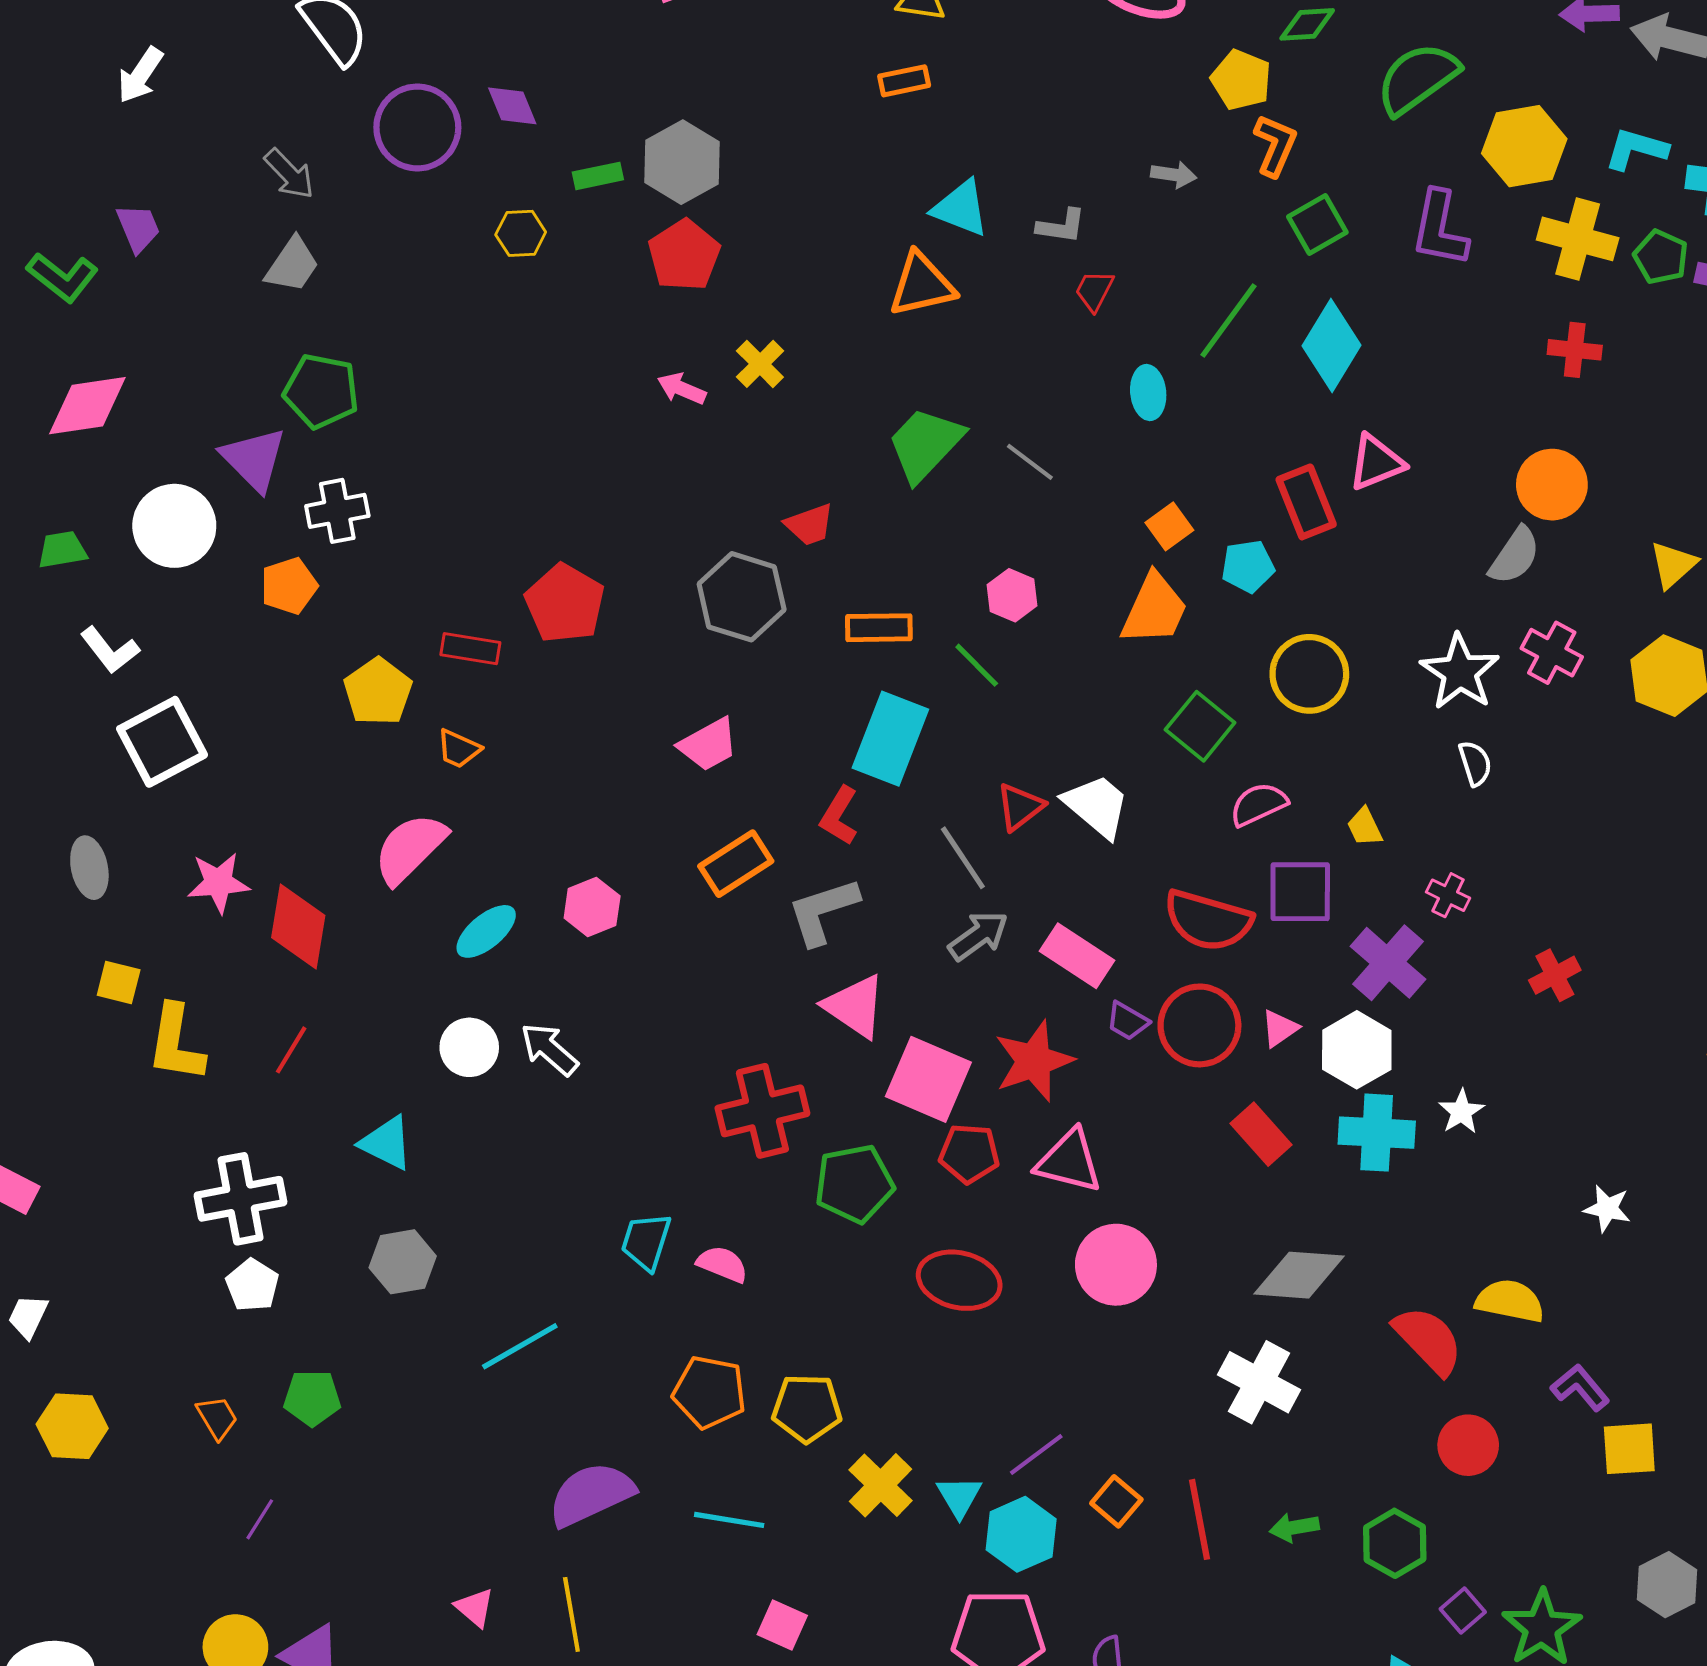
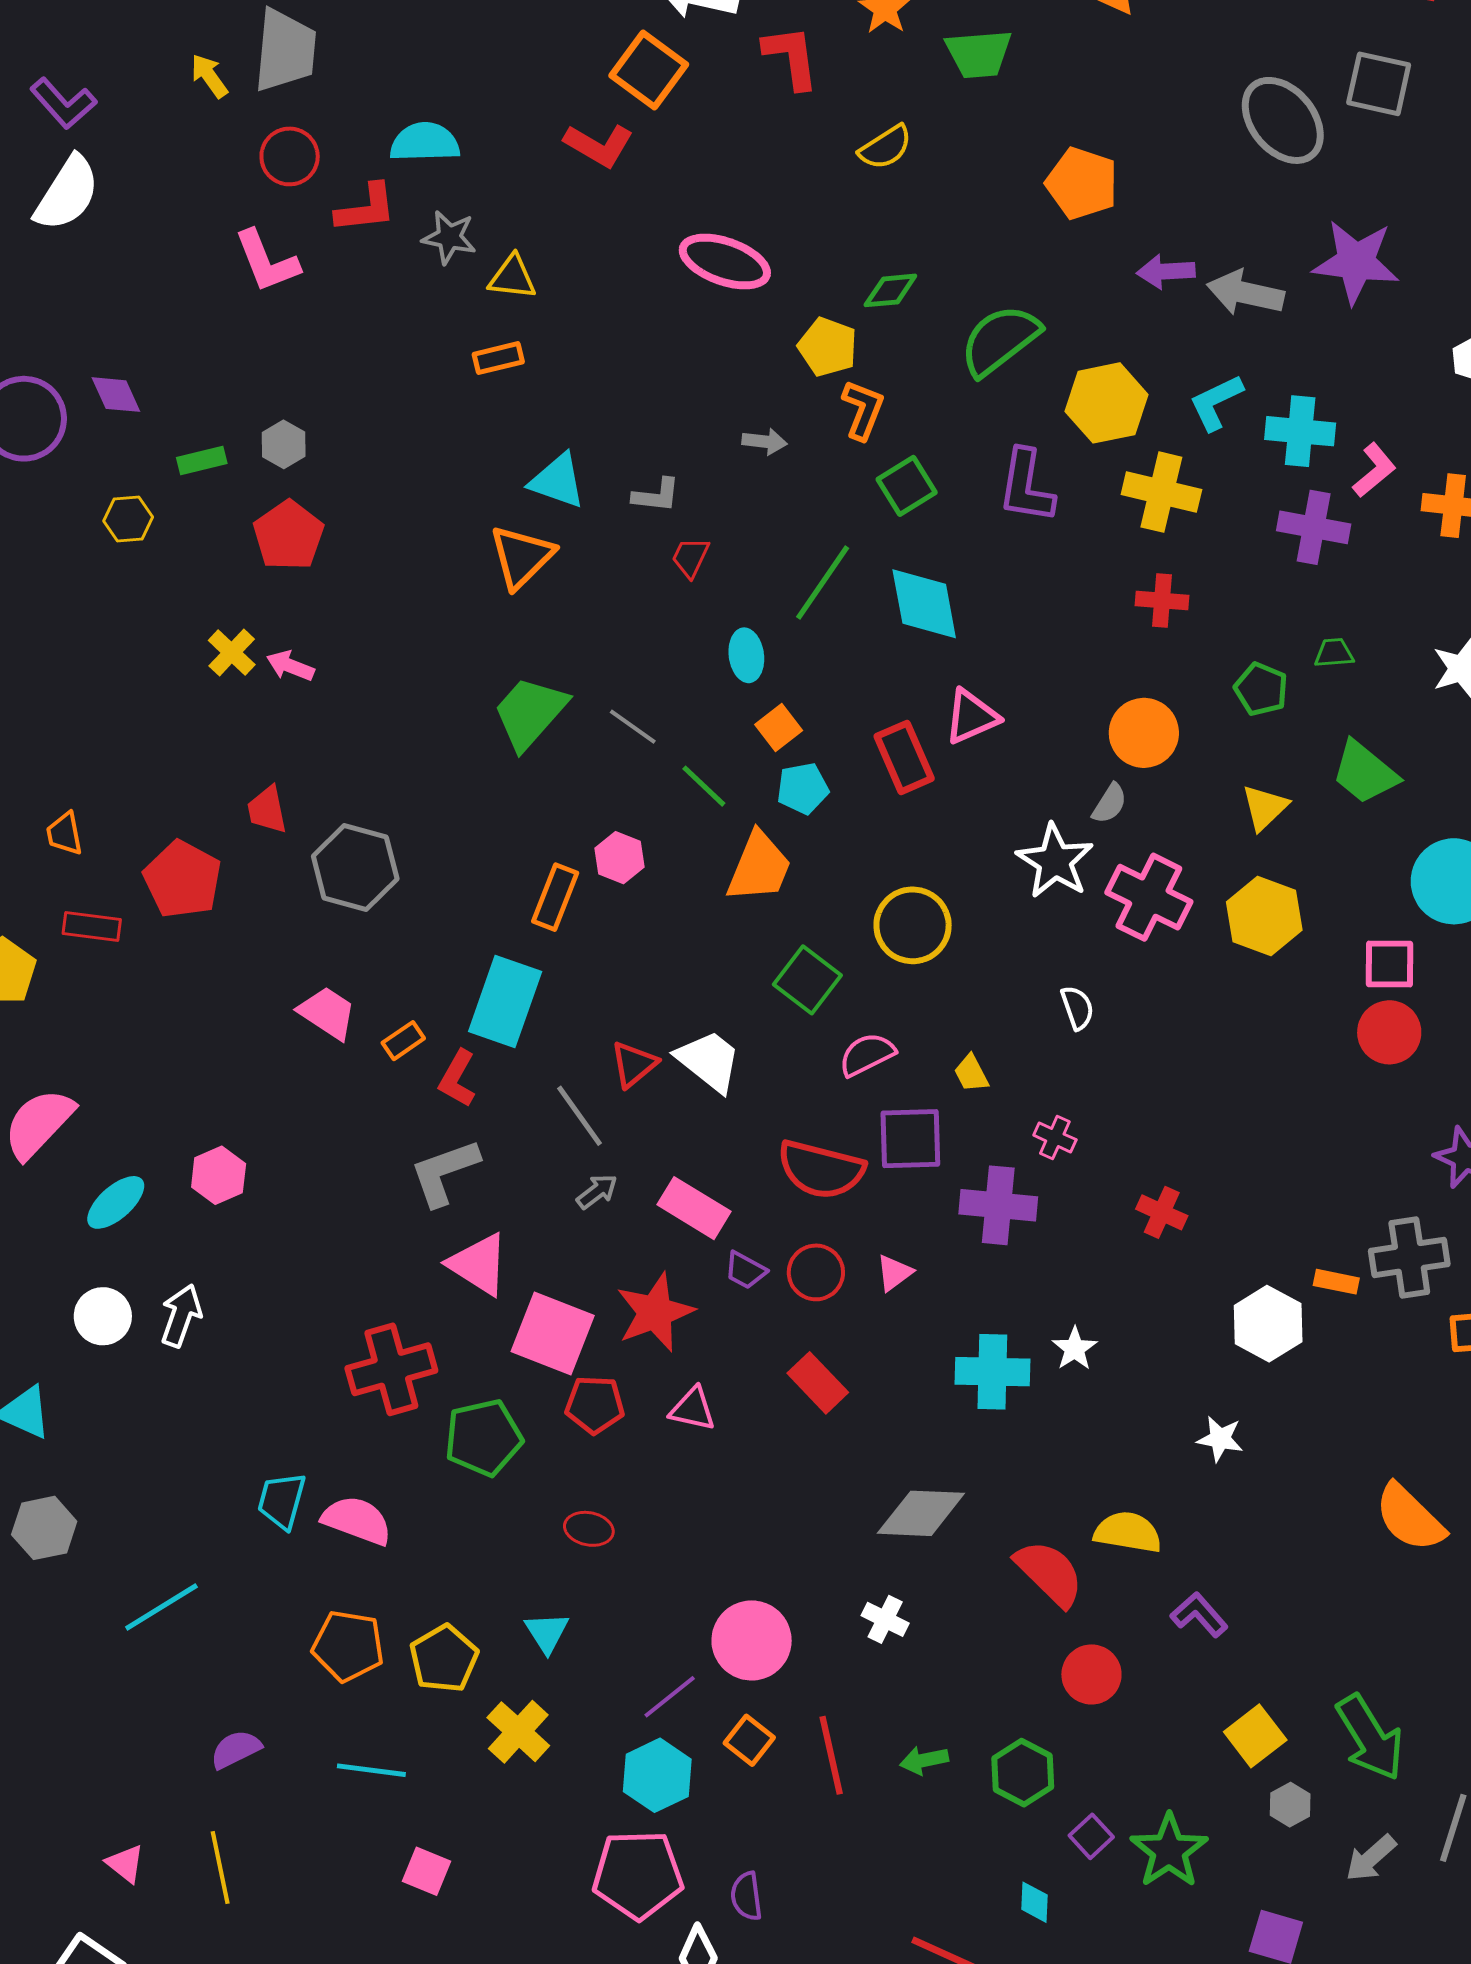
cyan L-shape: (1636, 149) -> (1216, 402), turned -40
gray hexagon: (682, 162) -> (284, 444), size x0.6
green pentagon: (1661, 257) -> (1261, 689), moved
orange triangle: (922, 285) -> (522, 557), turned -30
cyan diamond: (1332, 345) -> (924, 604), turned -40
yellow cross: (760, 364) -> (232, 653), moved
red trapezoid: (810, 525) -> (267, 810), moved, turned 100
orange square: (1169, 526) -> (779, 727), moved
gray semicircle: (1515, 556) -> (1110, 804), size x0.7
cyan pentagon: (1248, 566) -> (803, 788), moved
orange rectangle: (879, 628) -> (555, 897), moved, turned -66
pink cross: (1552, 653) -> (1149, 897), size x1.4
green line: (977, 665) -> (704, 786), moved
white star: (1460, 672) -> (1055, 861), moved
pink trapezoid: (708, 745) -> (327, 1013), turned -116
orange trapezoid: (459, 749) -> (65, 834), moved, turned 57
orange rectangle: (736, 864) -> (403, 1041), moved, size x0.6
gray arrow: (978, 936) -> (597, 1191), size x0.7
purple cross: (1388, 963) -> (998, 1205), turned -34
red cross: (1555, 975) -> (1162, 1212), turned -36
red circle: (1199, 1025) -> (816, 1272), size x0.7
white arrow: (549, 1049) -> (181, 1316), turned 70
white hexagon: (1357, 1050) -> (1268, 1324), moved
red rectangle: (1261, 1134) -> (818, 1383), moved
pink triangle: (1069, 1161) -> (693, 1409), size x0.7
pink semicircle: (722, 1264) -> (357, 1520), size x1.4
pink circle: (1116, 1265) -> (752, 1640), moved
red ellipse: (959, 1280) -> (589, 1529), size x0.6
white cross: (1259, 1382) -> (885, 1619), size x0.6
yellow pentagon: (807, 1408) -> (444, 1659), turned -30
yellow square: (1629, 1449) -> (1255, 1736), moved, turned -32
purple semicircle: (591, 1494) -> (236, 1749), size x0.6
cyan triangle: (959, 1496) -> (547, 1632), moved
gray hexagon: (1667, 1585) -> (1290, 1805), size x0.7

